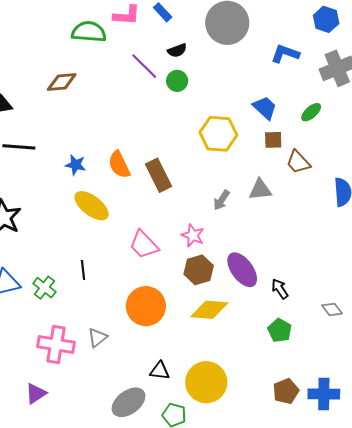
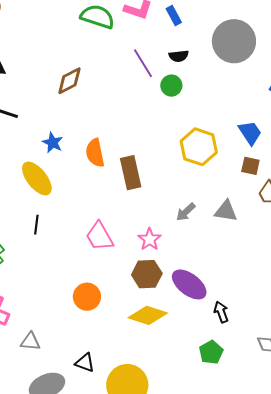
brown diamond: (62, 82) -> (69, 81), moved, turned -36
yellow ellipse: (92, 206) -> (37, 178), moved
black line: (83, 270) -> (36, 225), moved
purple ellipse: (242, 270) -> (189, 284), turned -30
orange circle: (146, 306) -> (87, 297), size x0.7
gray triangle: (97, 338) -> (30, 341), moved, turned 30

